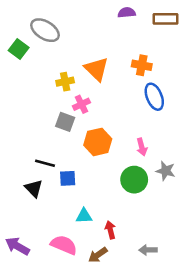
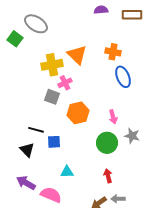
yellow cross: (65, 82) -> (52, 65), size x1.5
red arrow: (110, 230) -> (108, 176), moved
purple arrow: (17, 246) -> (26, 183), moved
brown arrow: (98, 255) -> (99, 203), moved

